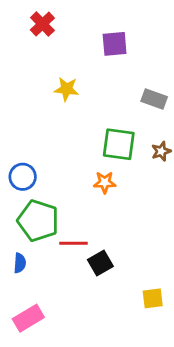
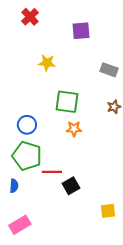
green square: (119, 144) -> (67, 102), moved
blue circle: (23, 177) -> (27, 125), moved

